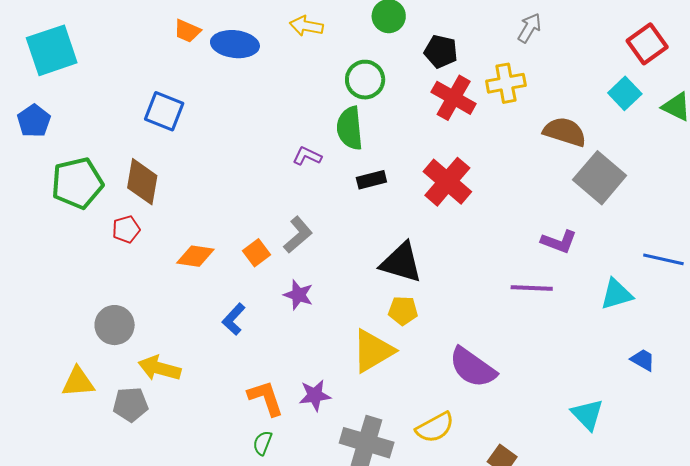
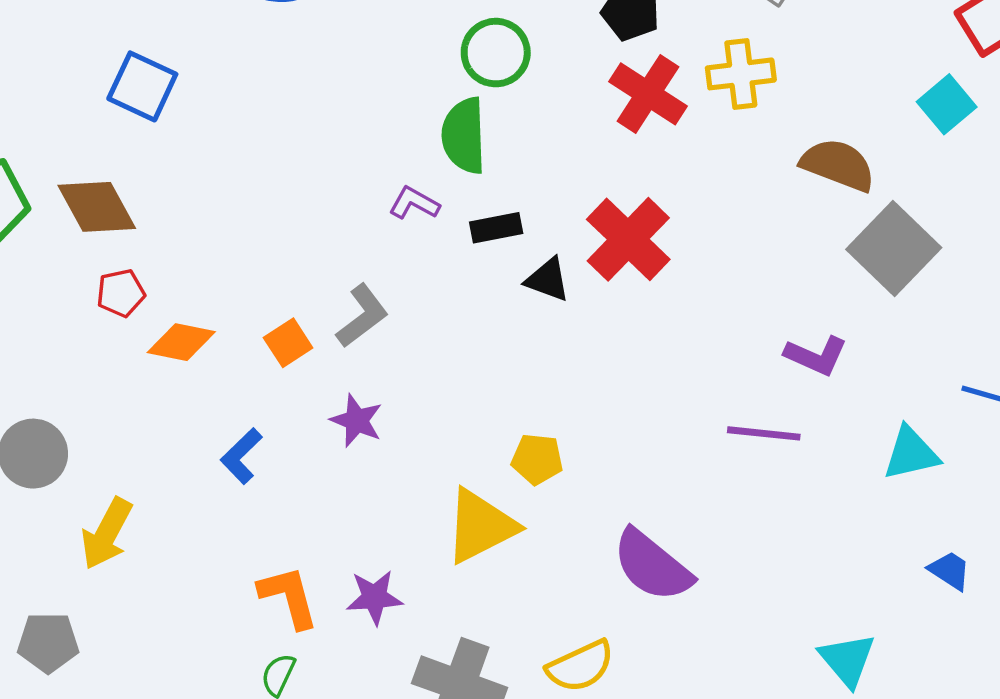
purple L-shape: (307, 156) -> (414, 203), moved
brown diamond: (142, 182) -> (97, 207), turned -42
red pentagon: (126, 229) -> (121, 293), moved
black triangle: (401, 263) -> (548, 280), moved, size x0.6
yellow arrow: (159, 368) -> (107, 534), turned -81
gray pentagon: (130, 404) -> (48, 642), moved

